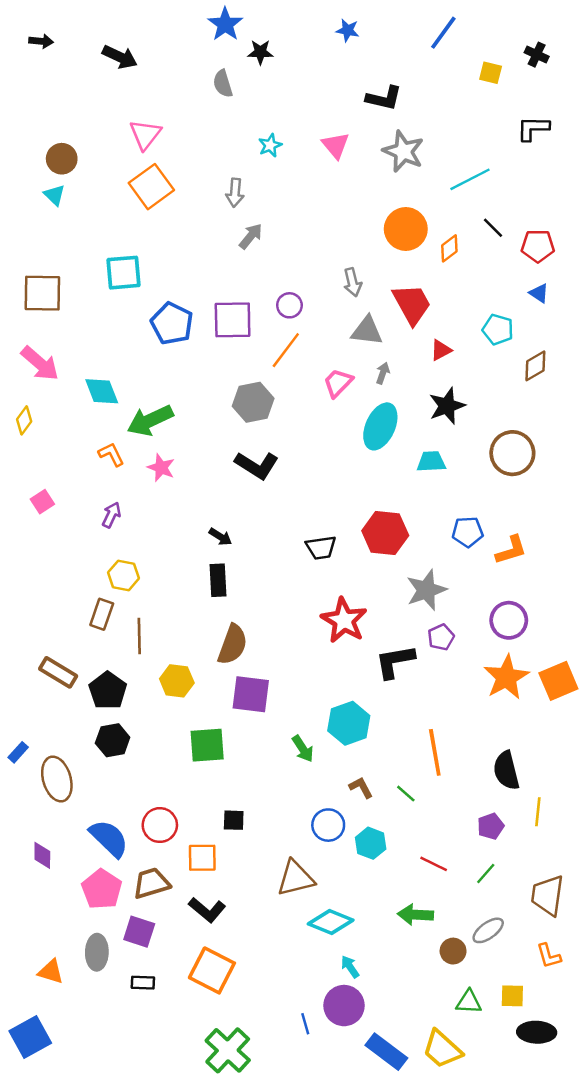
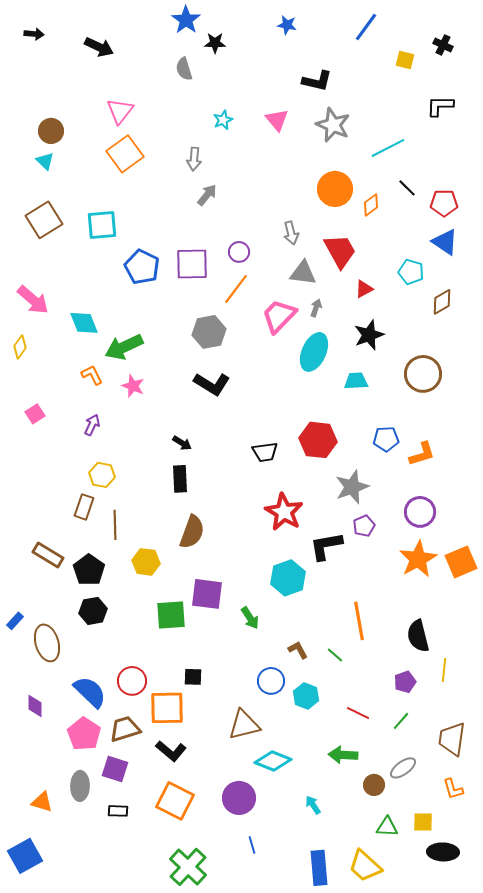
brown square: (42, 293) -> (44, 220), moved, turned -33
blue triangle: (539, 293) -> (445, 242), size x1.6
pink trapezoid: (338, 383) -> (279, 316), size x1.4
purple square: (251, 694) -> (207, 594), moved
cyan hexagon: (349, 723) -> (288, 578), moved
orange square: (202, 858) -> (167, 708), size x1.4
cyan arrow: (350, 967) -> (313, 805), moved
purple circle: (344, 1006) -> (239, 798), moved
blue rectangle: (386, 1052) -> (319, 868), turned 48

